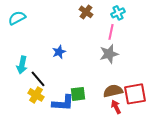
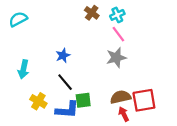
cyan cross: (118, 13) -> (117, 15), moved
pink line: (111, 32) -> (118, 34), turned -49
black line: (38, 79) -> (65, 82), moved

